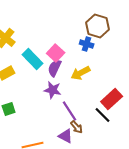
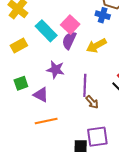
purple star: (53, 90) -> (56, 70), moved
purple line: (70, 111) -> (85, 85), turned 35
purple triangle: (66, 136) -> (41, 95), moved

